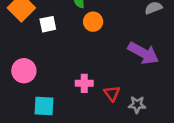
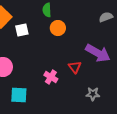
pink cross: (84, 83) -> (51, 77), turned 32
red triangle: (112, 93) -> (75, 67), moved

